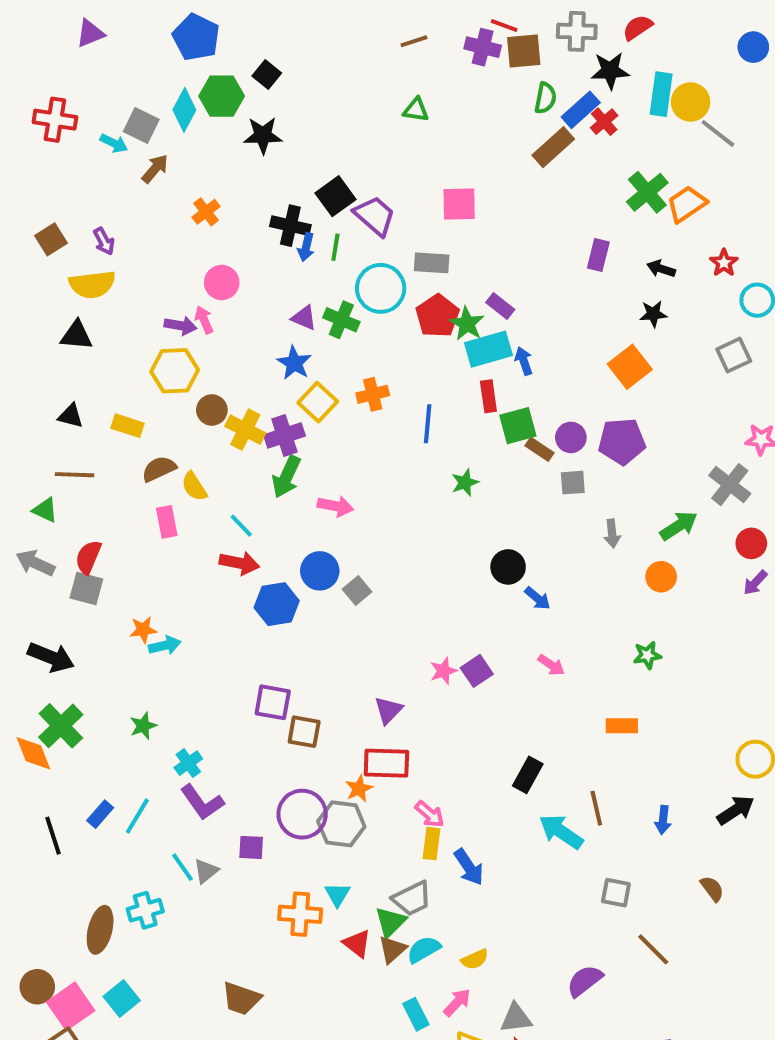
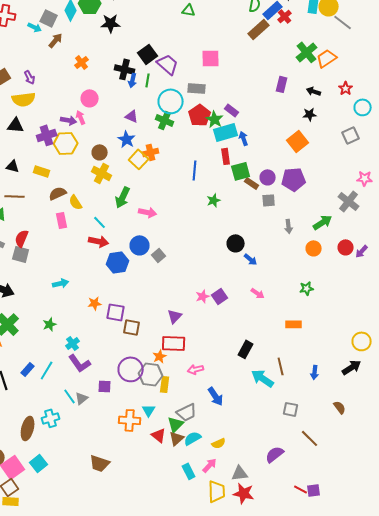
green cross: (341, 320) -> (165, 120), moved
orange cross: (373, 394) -> (151, 152), moved
brown circle: (212, 410) -> (100, 152), moved
purple cross: (284, 435) -> (47, 135), moved
red circle: (751, 543) -> (346, 247), moved
orange star: (143, 630) -> (95, 303), moved
pink arrow: (430, 814) -> (196, 369), turned 126
yellow rectangle: (432, 844) -> (165, 384), moved

